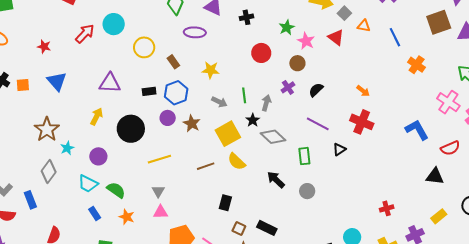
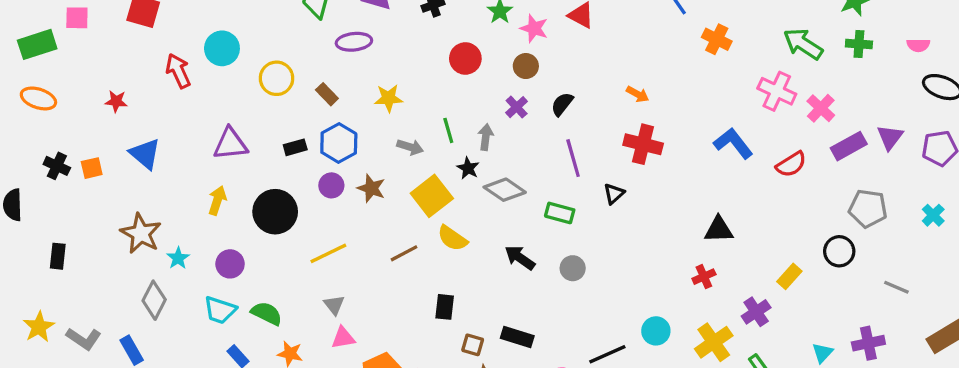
red arrow: (85, 34) -> (178, 71), turned -60
purple line: (318, 124) -> (573, 158), turned 55
green rectangle: (304, 156) -> (560, 213), turned -60
black triangle: (435, 176) -> (719, 230), moved

